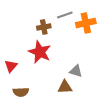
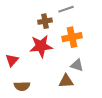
orange cross: (86, 23) -> (72, 37), moved
red star: (40, 52) -> (41, 46), turned -30

